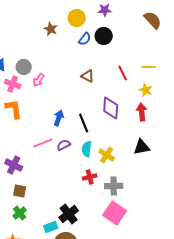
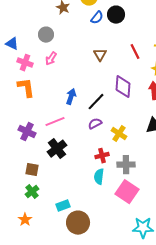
gray circle: (24, 67) -> (46, 35), moved
brown triangle: (88, 76) -> (100, 55), turned 32
black line: (84, 123) -> (96, 102), turned 66
purple semicircle: (64, 145) -> (95, 124), moved
cyan semicircle: (87, 149) -> (99, 177), moved
purple cross: (14, 165) -> (27, 132), moved
black cross: (69, 214) -> (57, 149), moved

